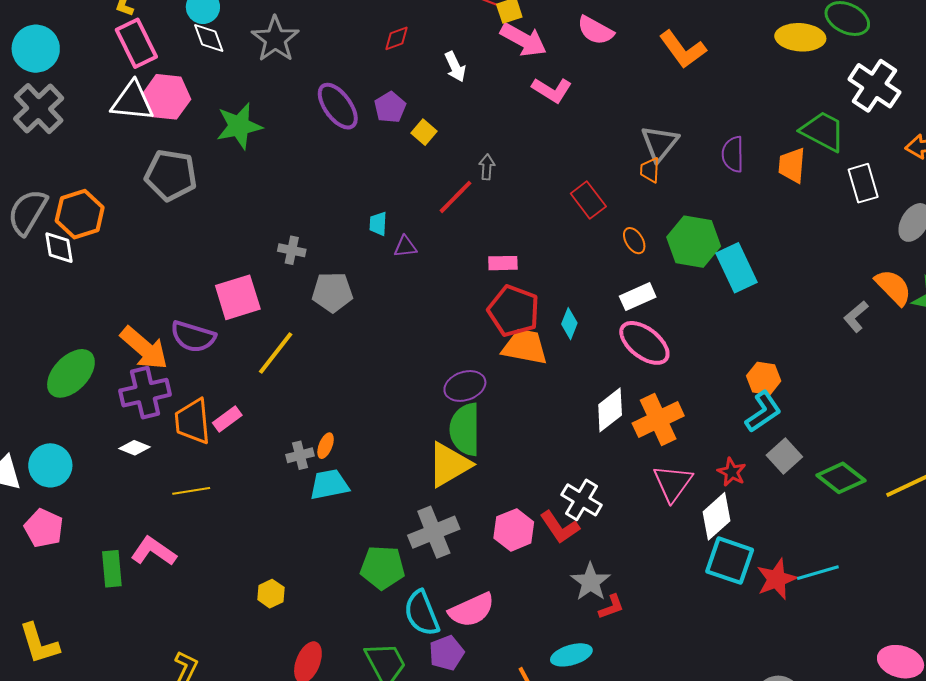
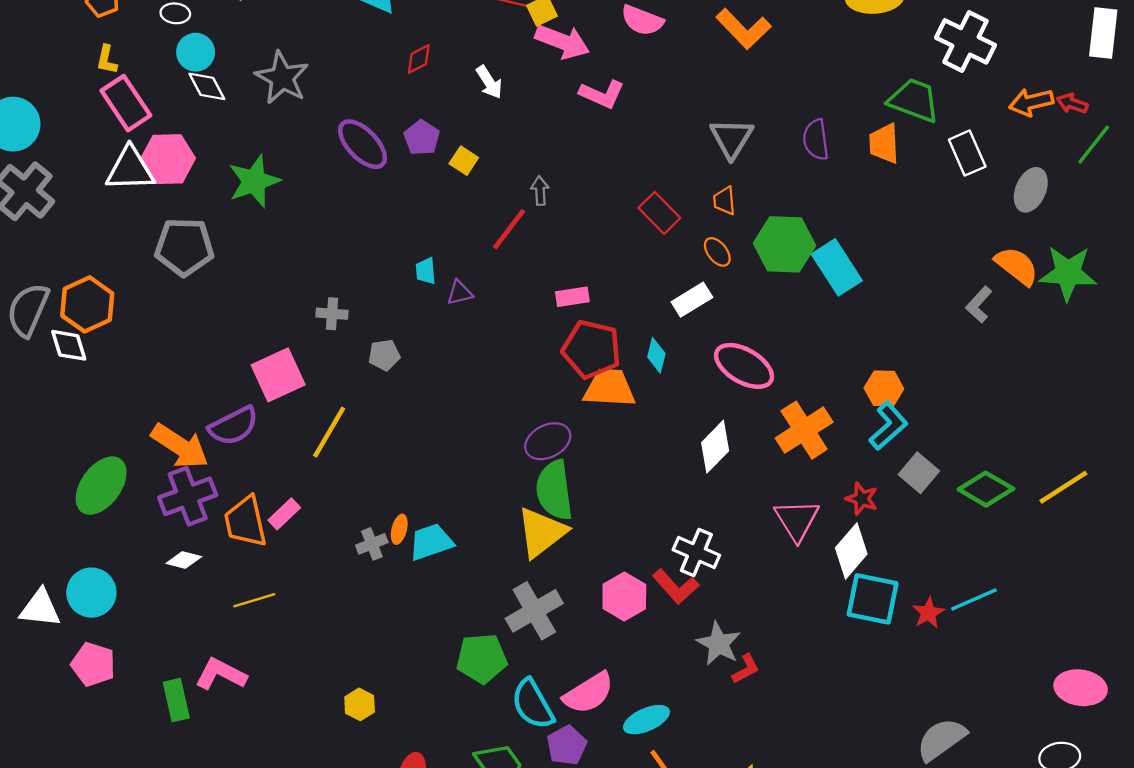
orange trapezoid: (650, 170) -> (724, 201), moved
gray pentagon: (332, 292) -> (384, 355), size x0.7
white rectangle: (638, 297) -> (692, 300), moved
purple semicircle: (193, 337) -> (234, 426), turned -36
orange cross: (658, 420) -> (804, 430), moved
cyan trapezoid: (329, 484) -> (431, 542), moved
red star: (777, 579) -> (928, 613), size x0.7
cyan ellipse: (571, 655) -> (646, 720), moved

